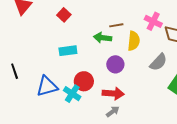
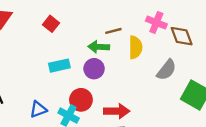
purple circle: (115, 64) -> (94, 69), moved
blue triangle: (47, 86) -> (38, 109), size x0.7

